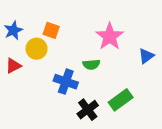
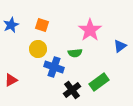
yellow circle: (36, 49) -> (38, 49), moved
red triangle: (13, 66) -> (11, 80), moved

